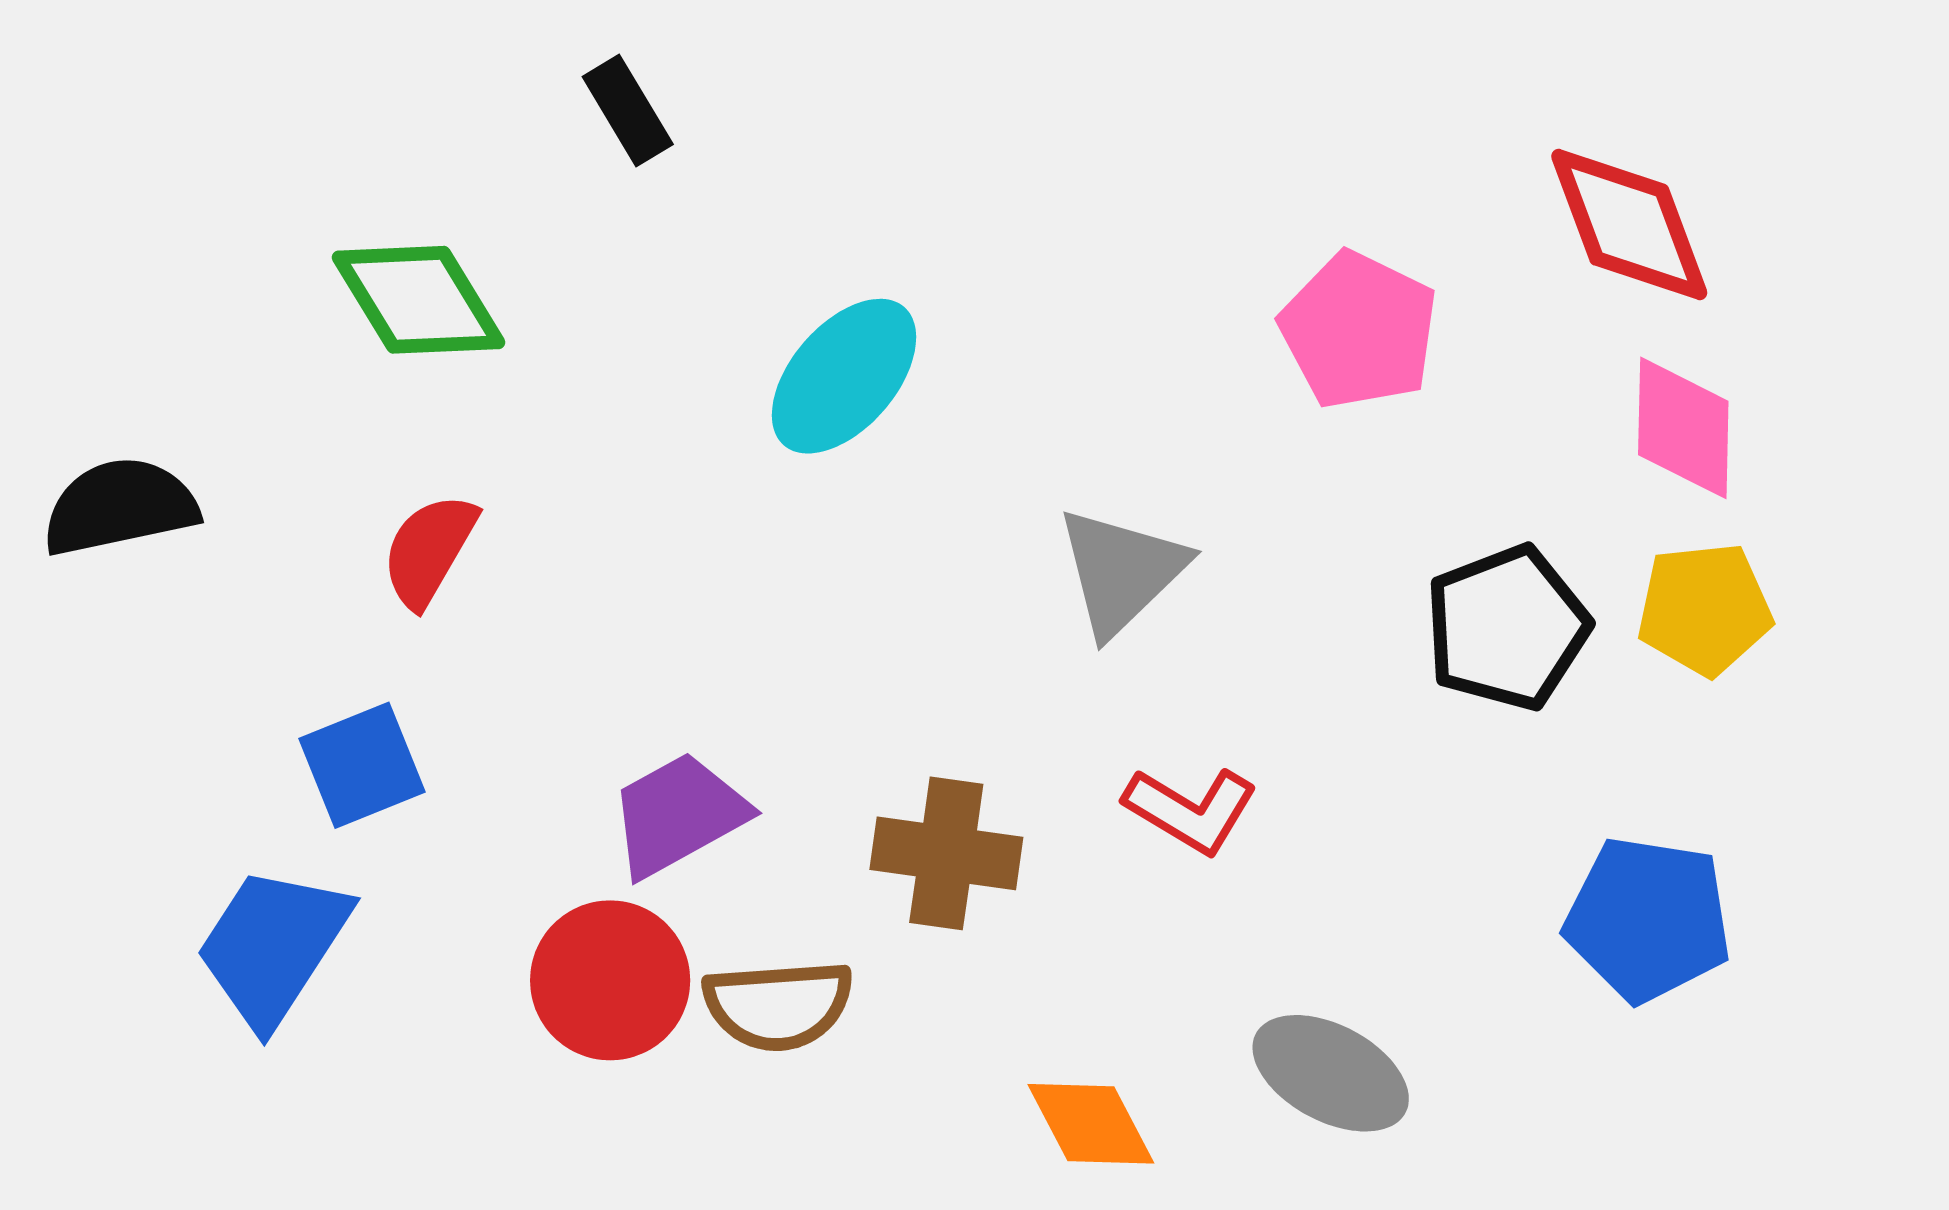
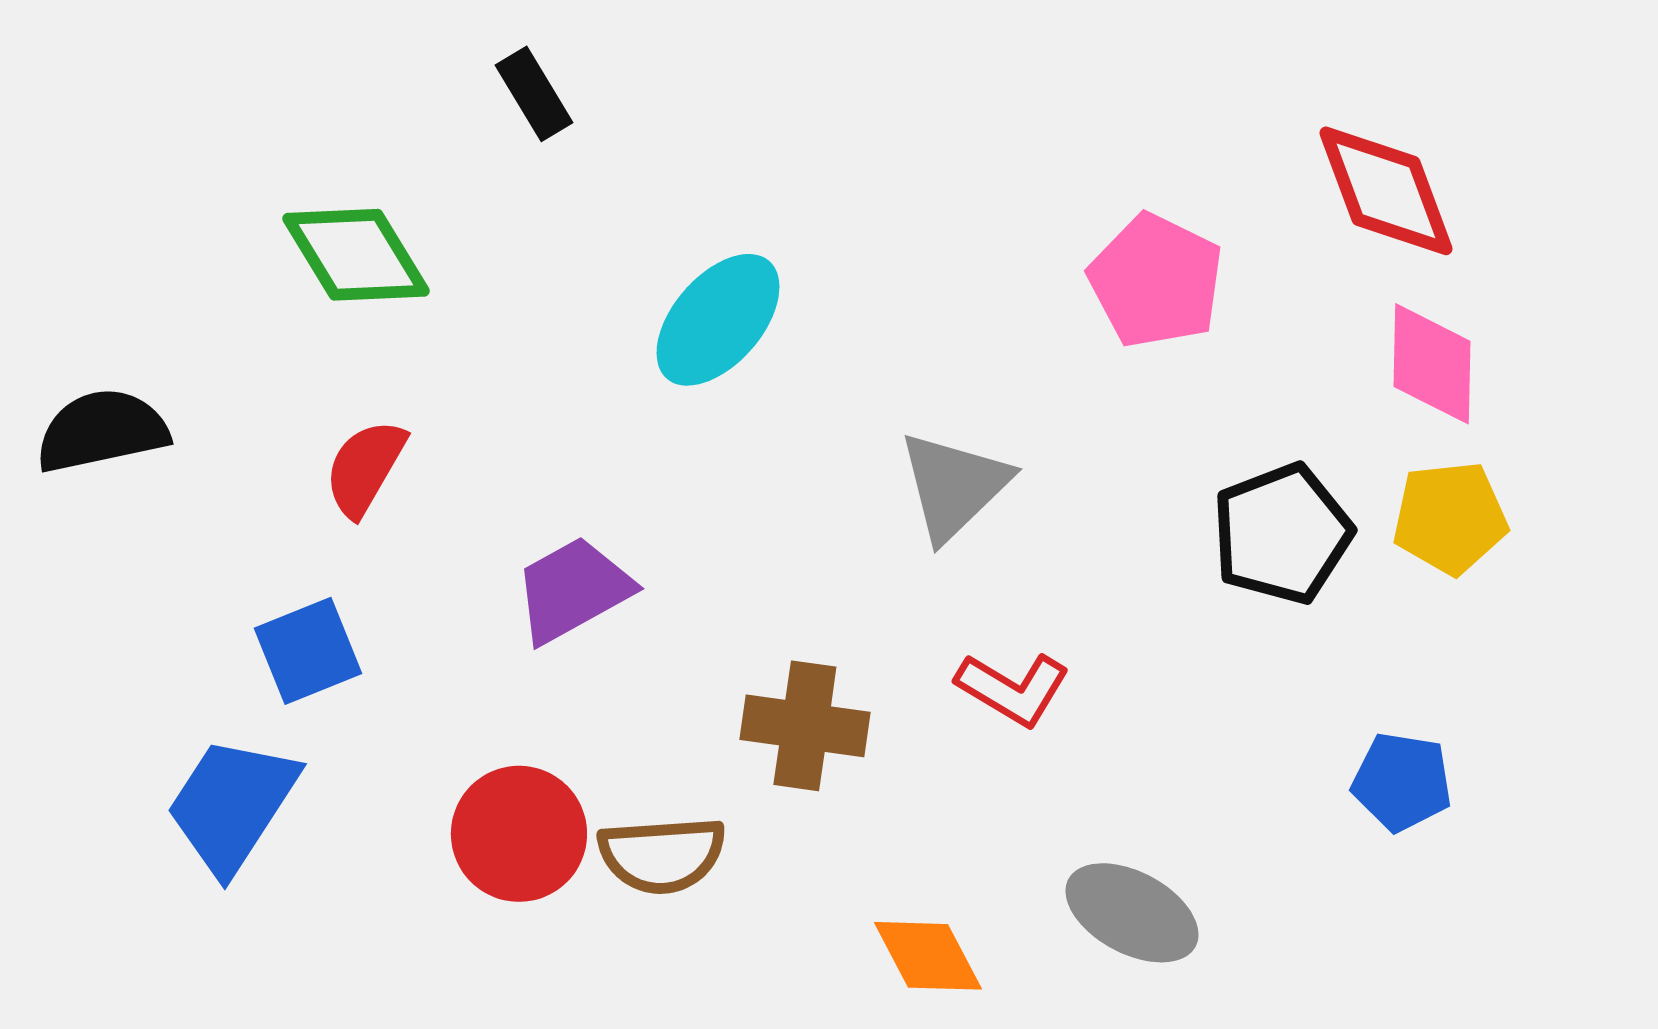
purple trapezoid: (678, 815) -> (573, 590), moved
blue pentagon: (1648, 919) -> (1402, 782), size x0.7

